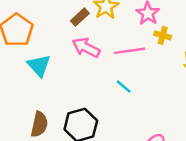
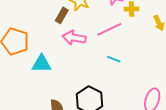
cyan triangle: (39, 66) -> (42, 64), turned -30

